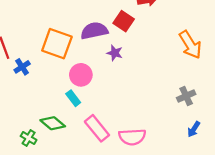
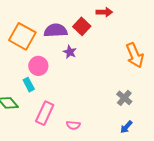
gray cross: (186, 96) -> (124, 98), turned -35
pink rectangle: (97, 128) -> (45, 113), turned 55
pink semicircle: (132, 137) -> (73, 125), size x0.6

